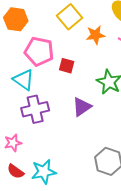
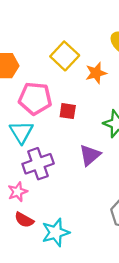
cyan triangle: (24, 80) -> (21, 132), turned 30
pink star: (13, 143) -> (18, 192), moved
red semicircle: (16, 171) -> (24, 220), moved

